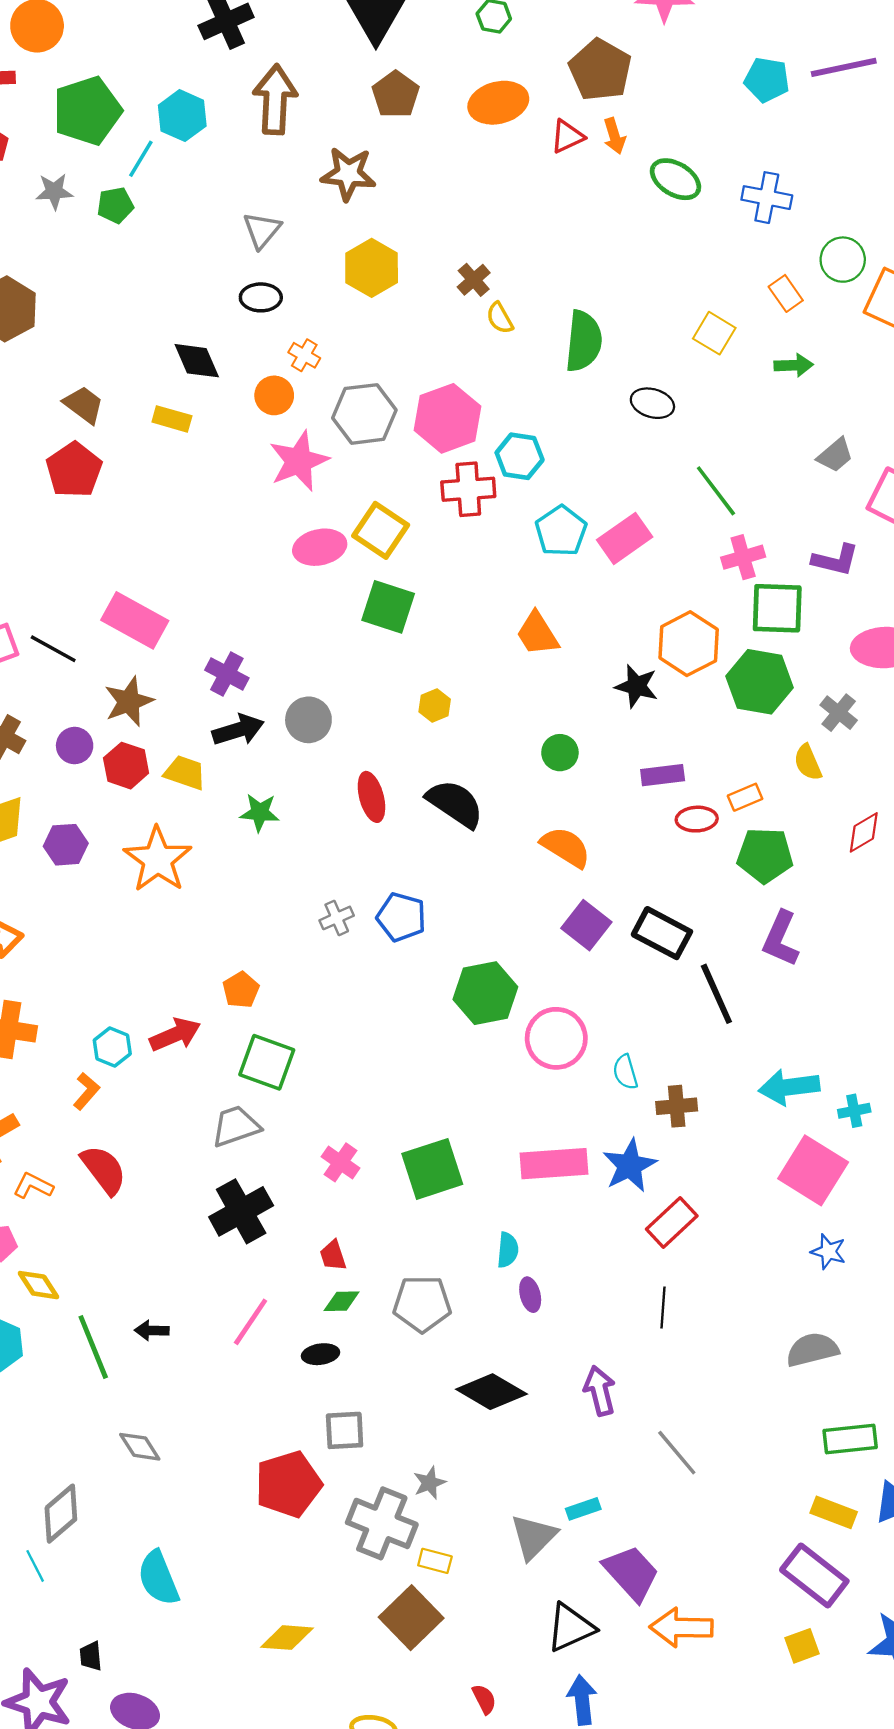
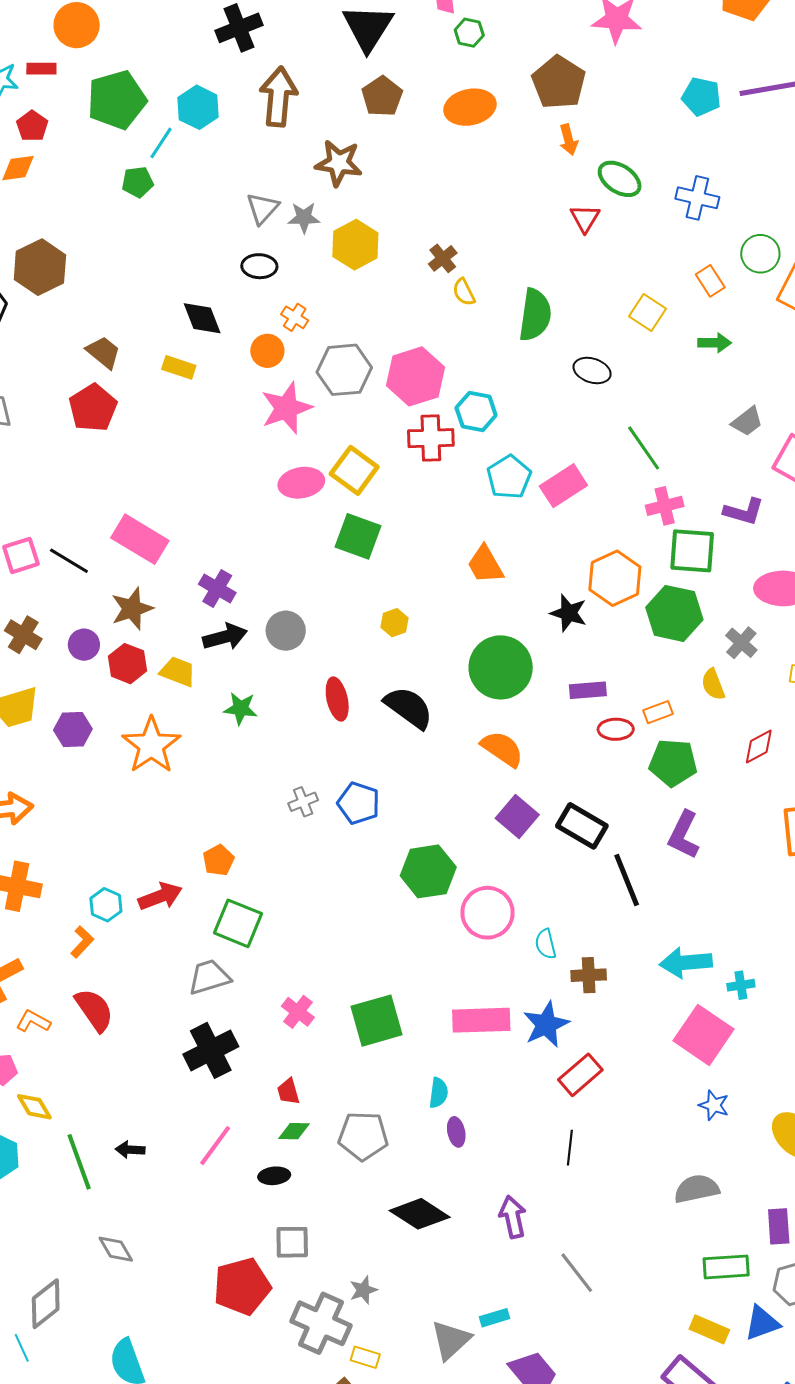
red triangle: (567, 136) -> (585, 218), moved, turned -36
gray star: (54, 191) -> (304, 218), moved
green circle: (560, 753) -> (501, 667), size x2.0

